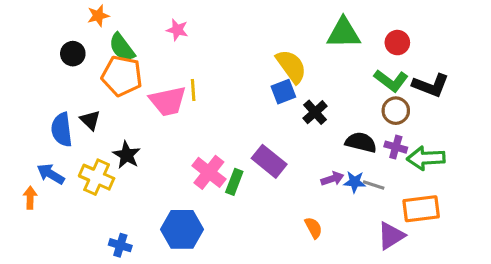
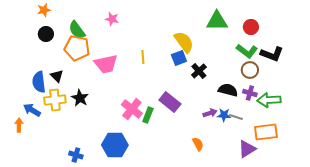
orange star: (98, 16) -> (44, 10), moved
yellow line: (193, 90) -> (143, 57), moved
yellow cross: (97, 177) -> (55, 100), moved, turned -30

